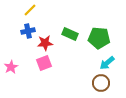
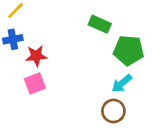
green rectangle: (70, 34) -> (100, 24), moved
green pentagon: (99, 38) -> (129, 50), moved

